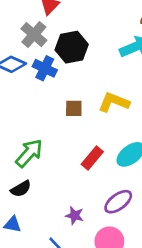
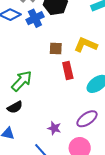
blue cross: (45, 68) -> (35, 18), turned 36
red rectangle: (92, 158) -> (68, 70), moved, turned -54

